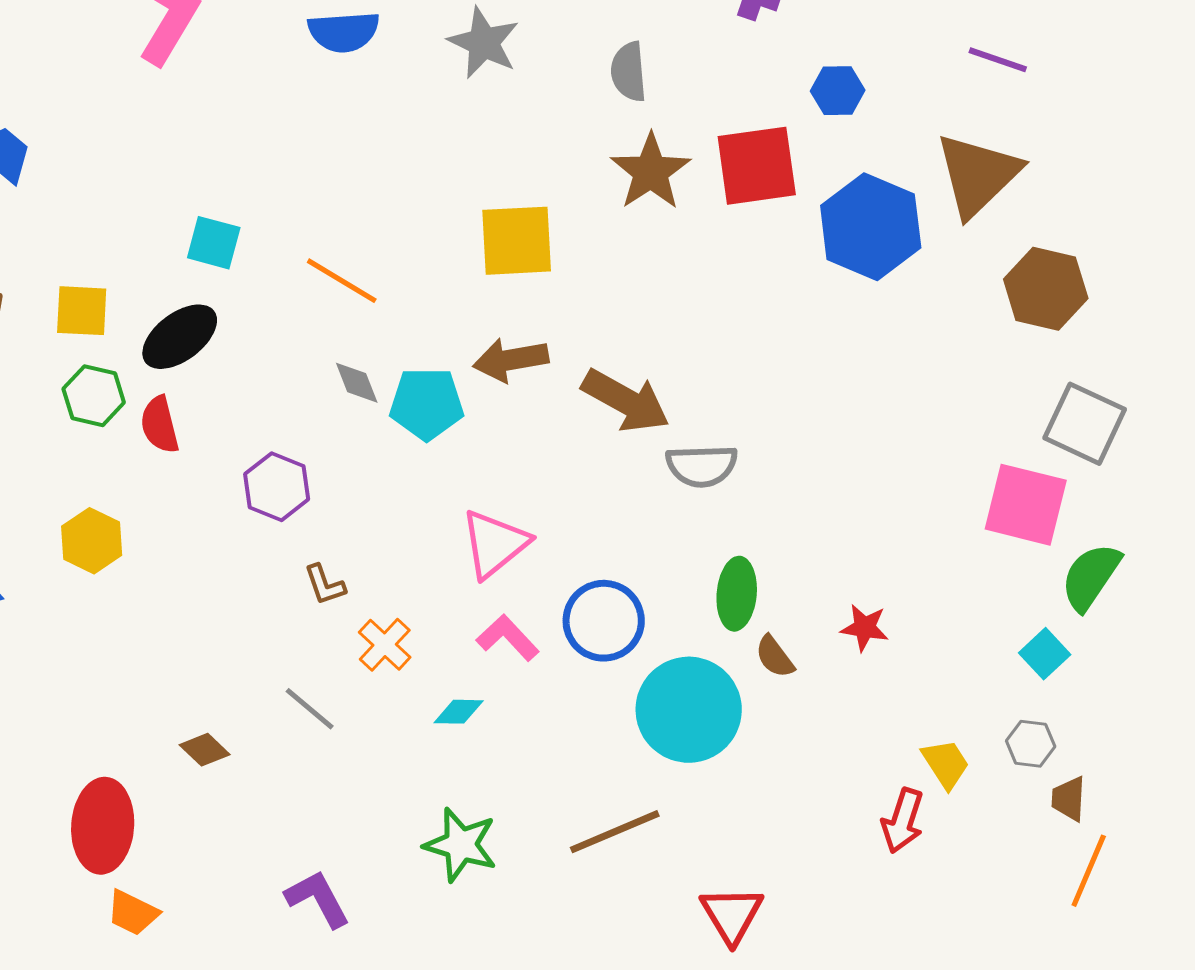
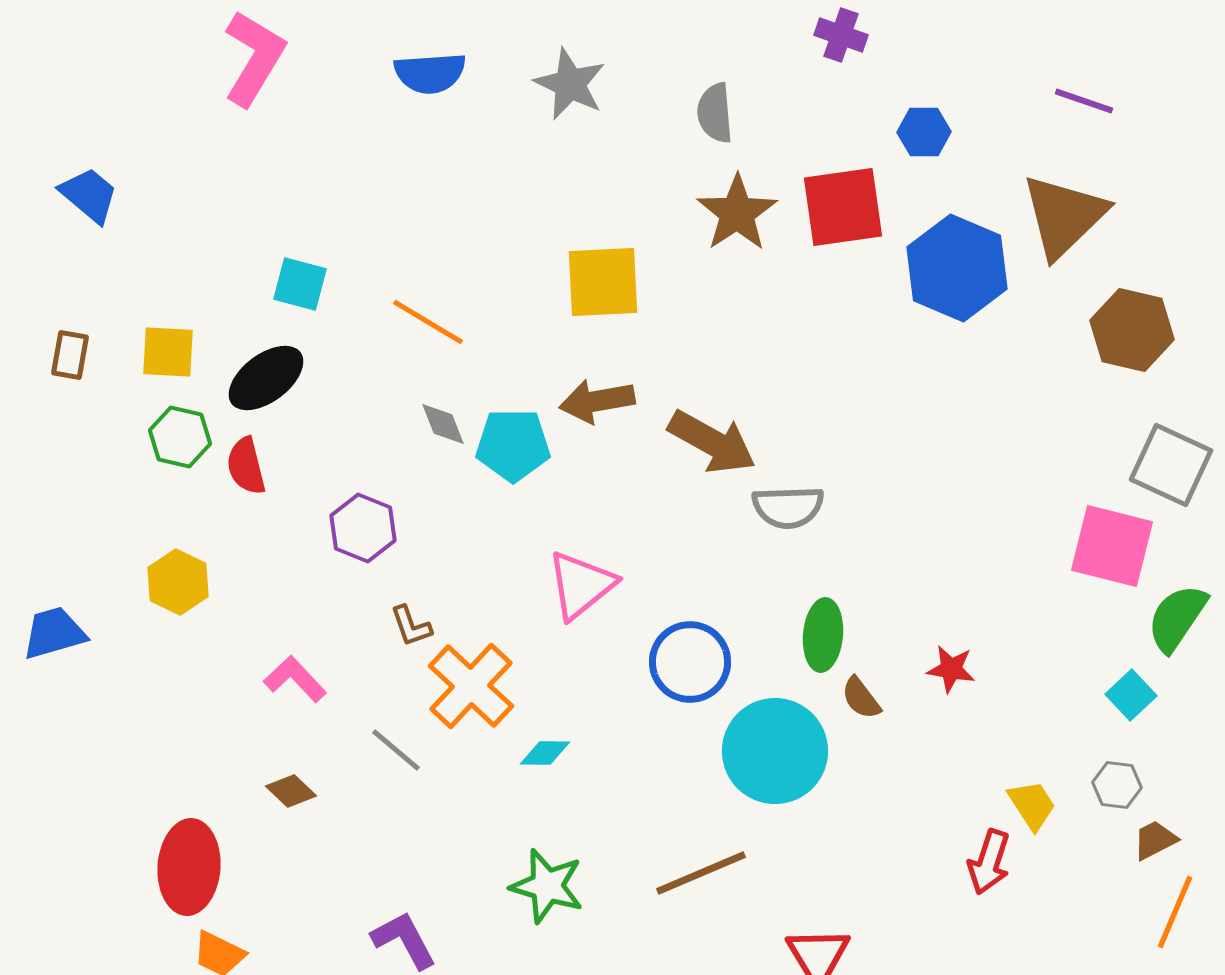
pink L-shape: (508, 638) -> (295, 679), moved
orange cross: (385, 645) -> (471, 686), size x1.6
brown trapezoid: (1069, 799) -> (1155, 840), turned 60

